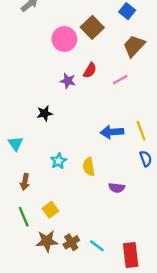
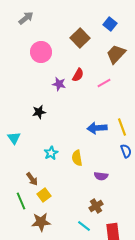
pink circle: (64, 39) -> (41, 52), moved
brown arrow: (25, 182) -> (32, 179), moved, turned -48
brown cross: (71, 242) -> (96, 206), moved

